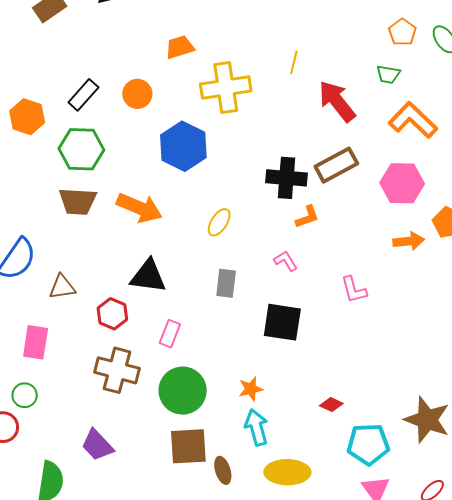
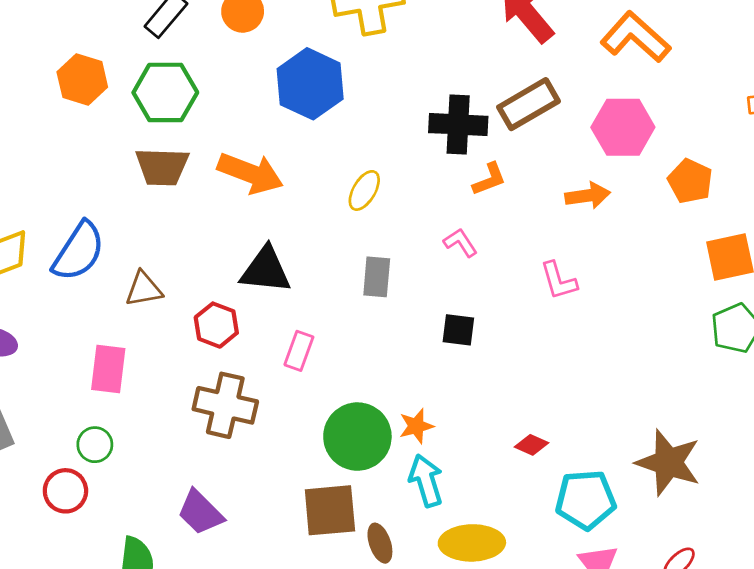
orange hexagon: (27, 117) -> (82, 80), moved
orange arrow: (409, 241) -> (588, 196), moved
black square: (282, 322) -> (458, 330), size x0.6
green circle: (183, 391) -> (357, 437), moved

